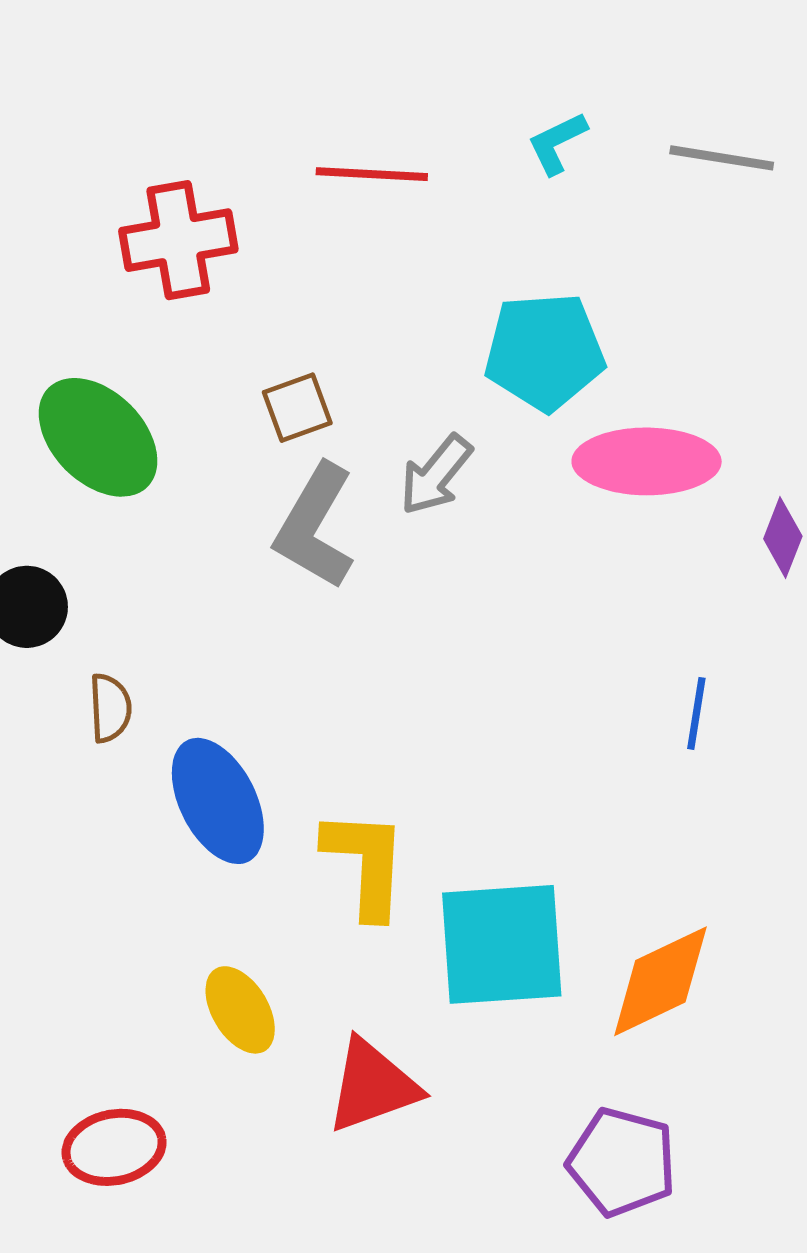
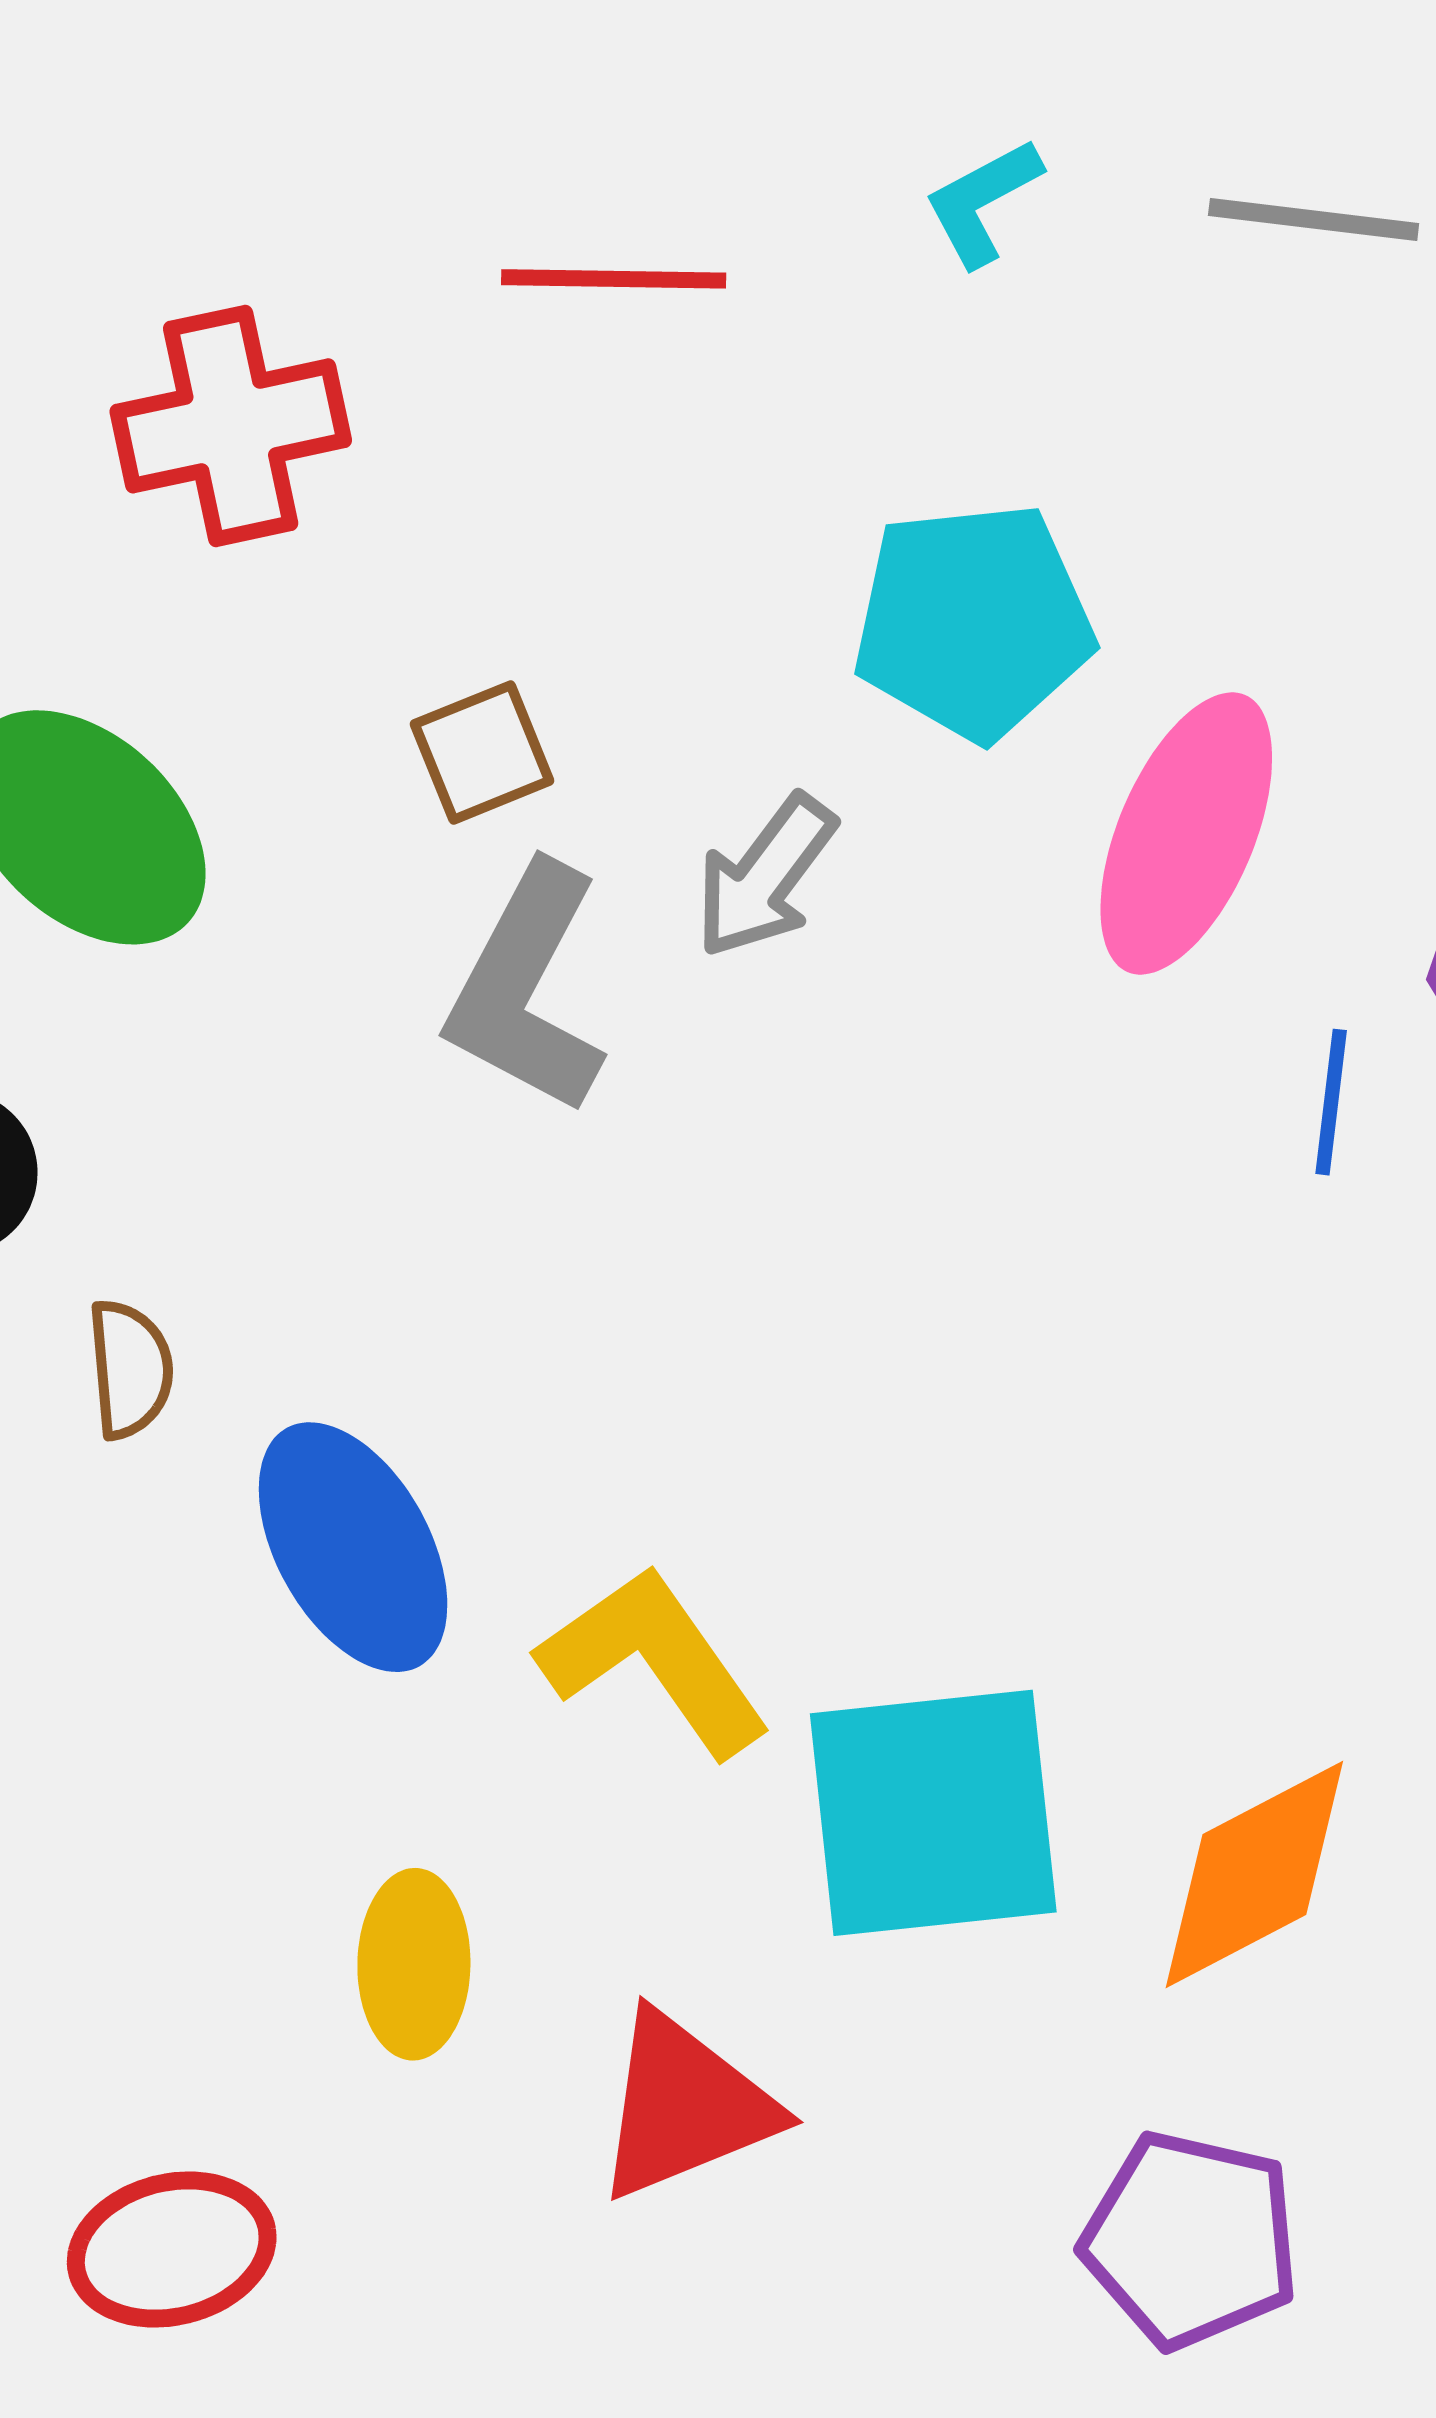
pink ellipse: (647, 461) -> (1186, 834), turned -65
blue line: (696, 713) -> (1331, 1102), moved
yellow L-shape: (366, 863) -> (654, 1661), turned -36
yellow ellipse: (240, 1010) -> (414, 1964), turned 34

